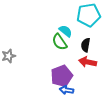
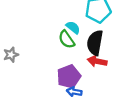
black semicircle: (86, 45) -> (95, 43), size x1.6

